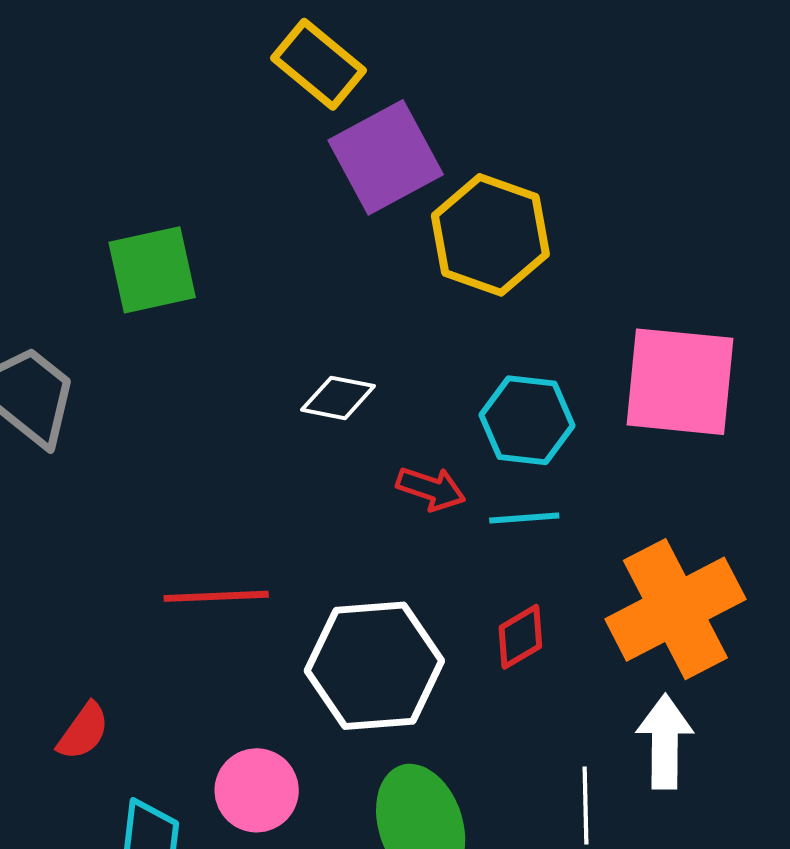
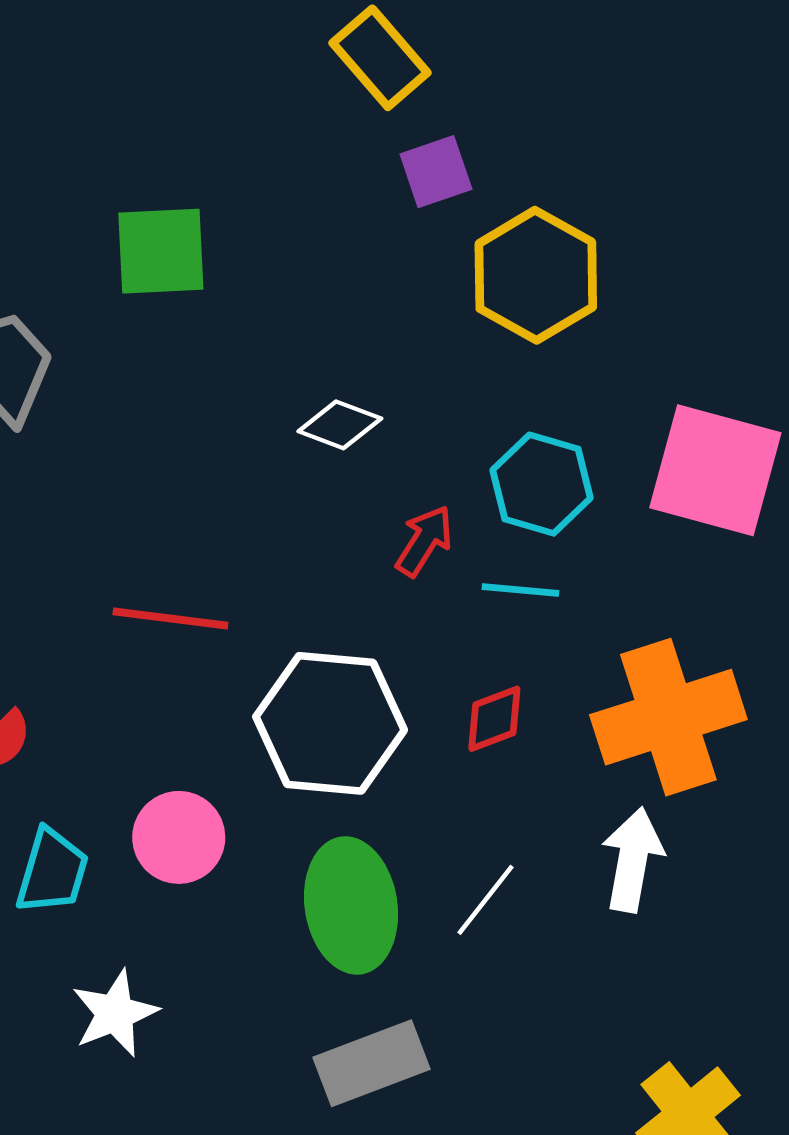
purple square: (386, 157) -> (436, 172), size x0.6
red arrow: (431, 489) -> (424, 541), turned -86
white line: (585, 805) -> (486, 900), moved, turned 30

